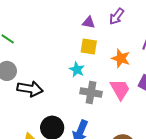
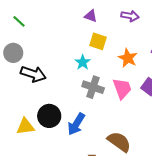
purple arrow: (117, 16) -> (130, 16), turned -126
purple triangle: (89, 23) -> (91, 16), moved

